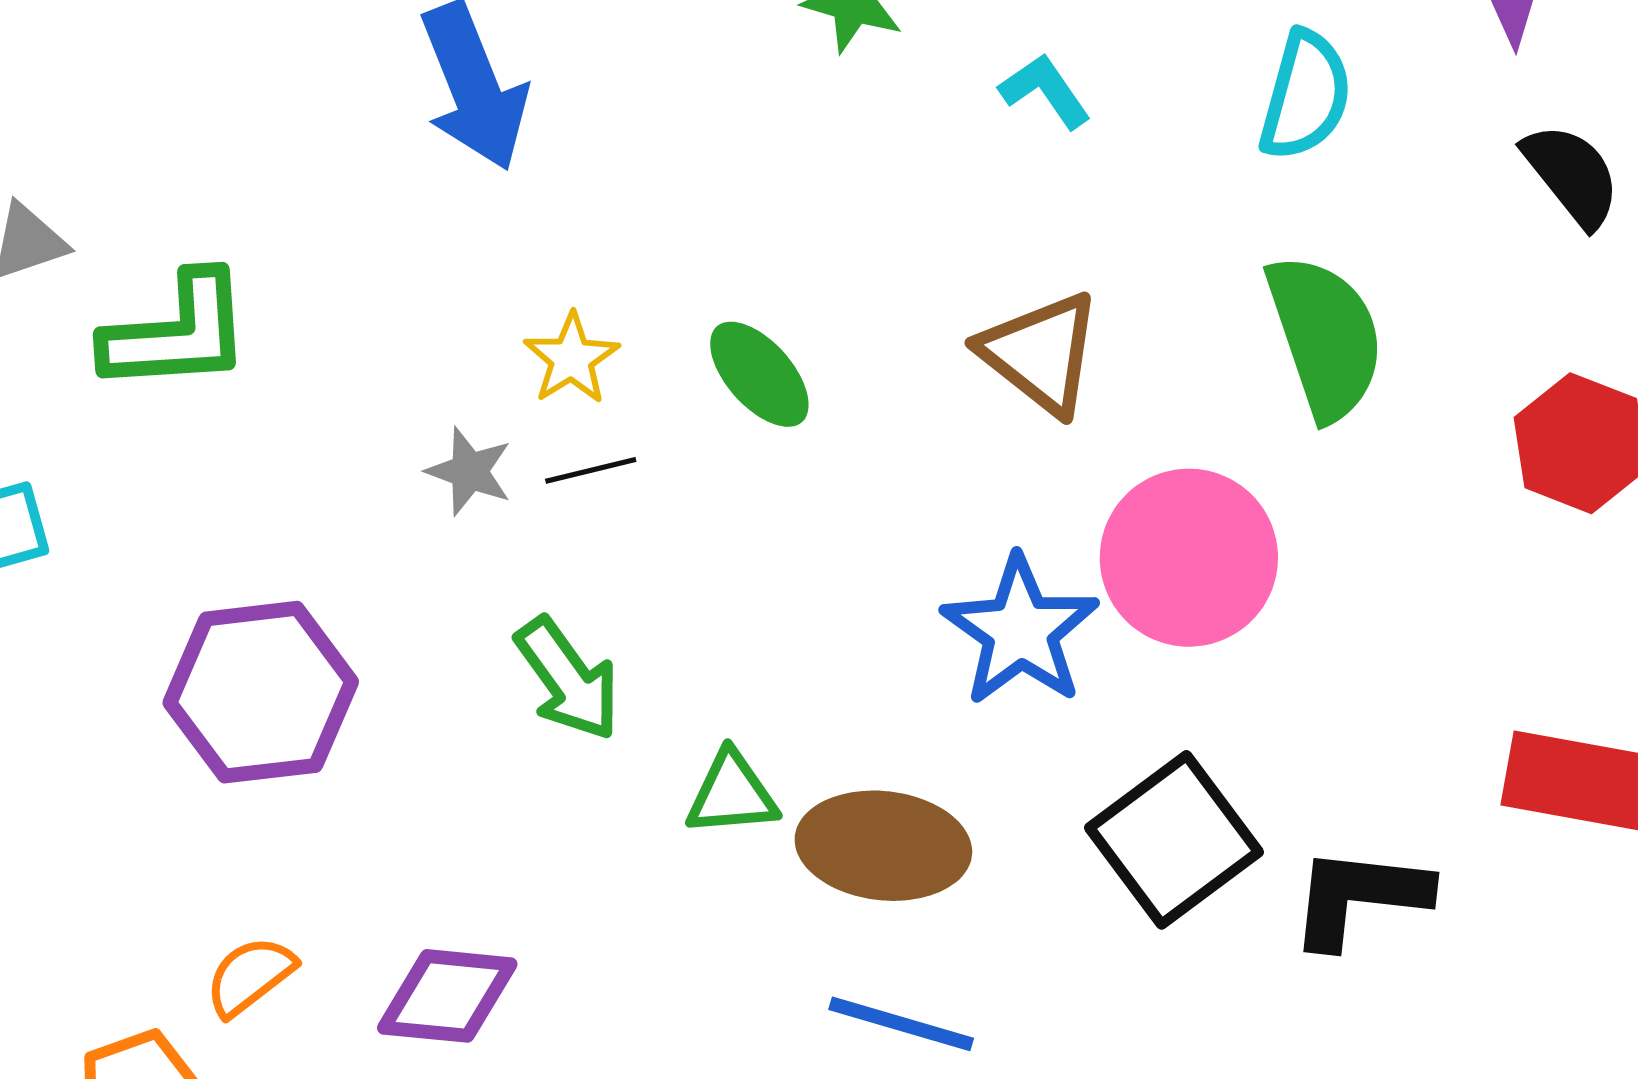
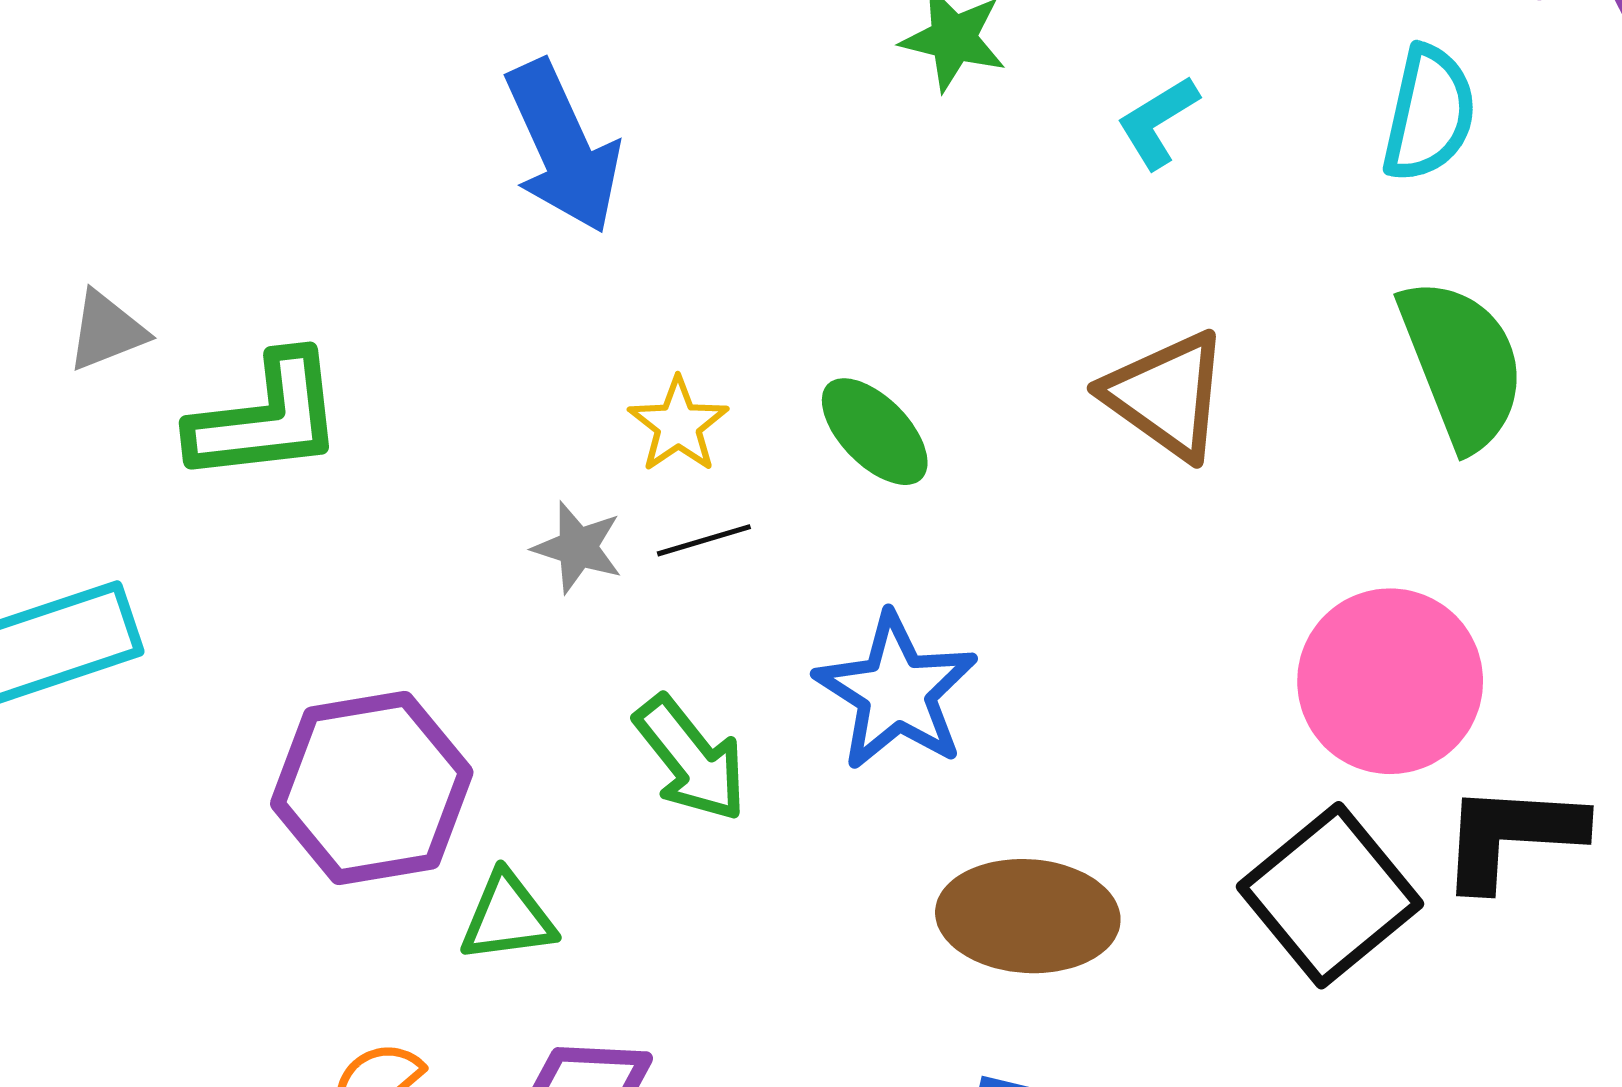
cyan L-shape: (1045, 91) -> (1158, 122), turned -84
pink circle: (1189, 558) -> (1390, 681), moved
blue star: (1020, 631) -> (896, 692), moved
green triangle: (732, 794) -> (508, 917), moved
black L-shape: (1359, 897) -> (1511, 836), moved

